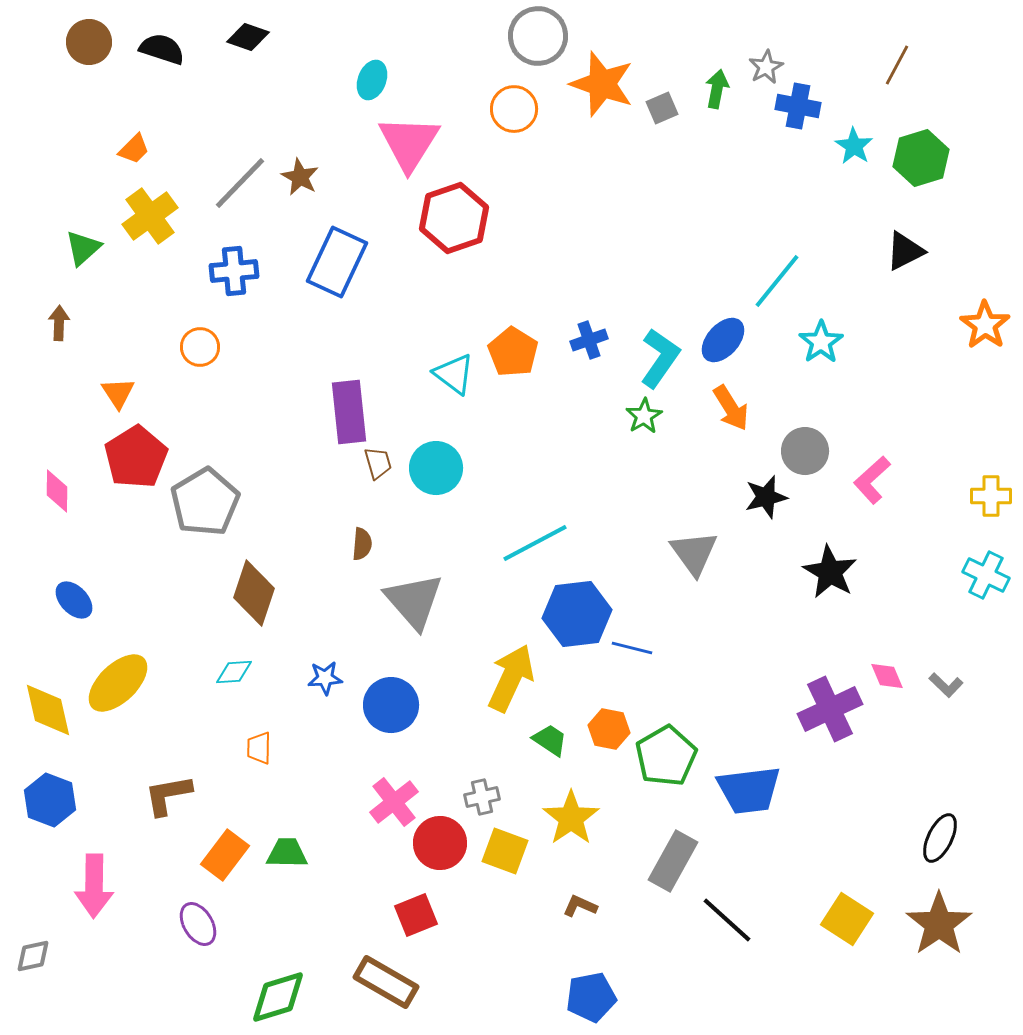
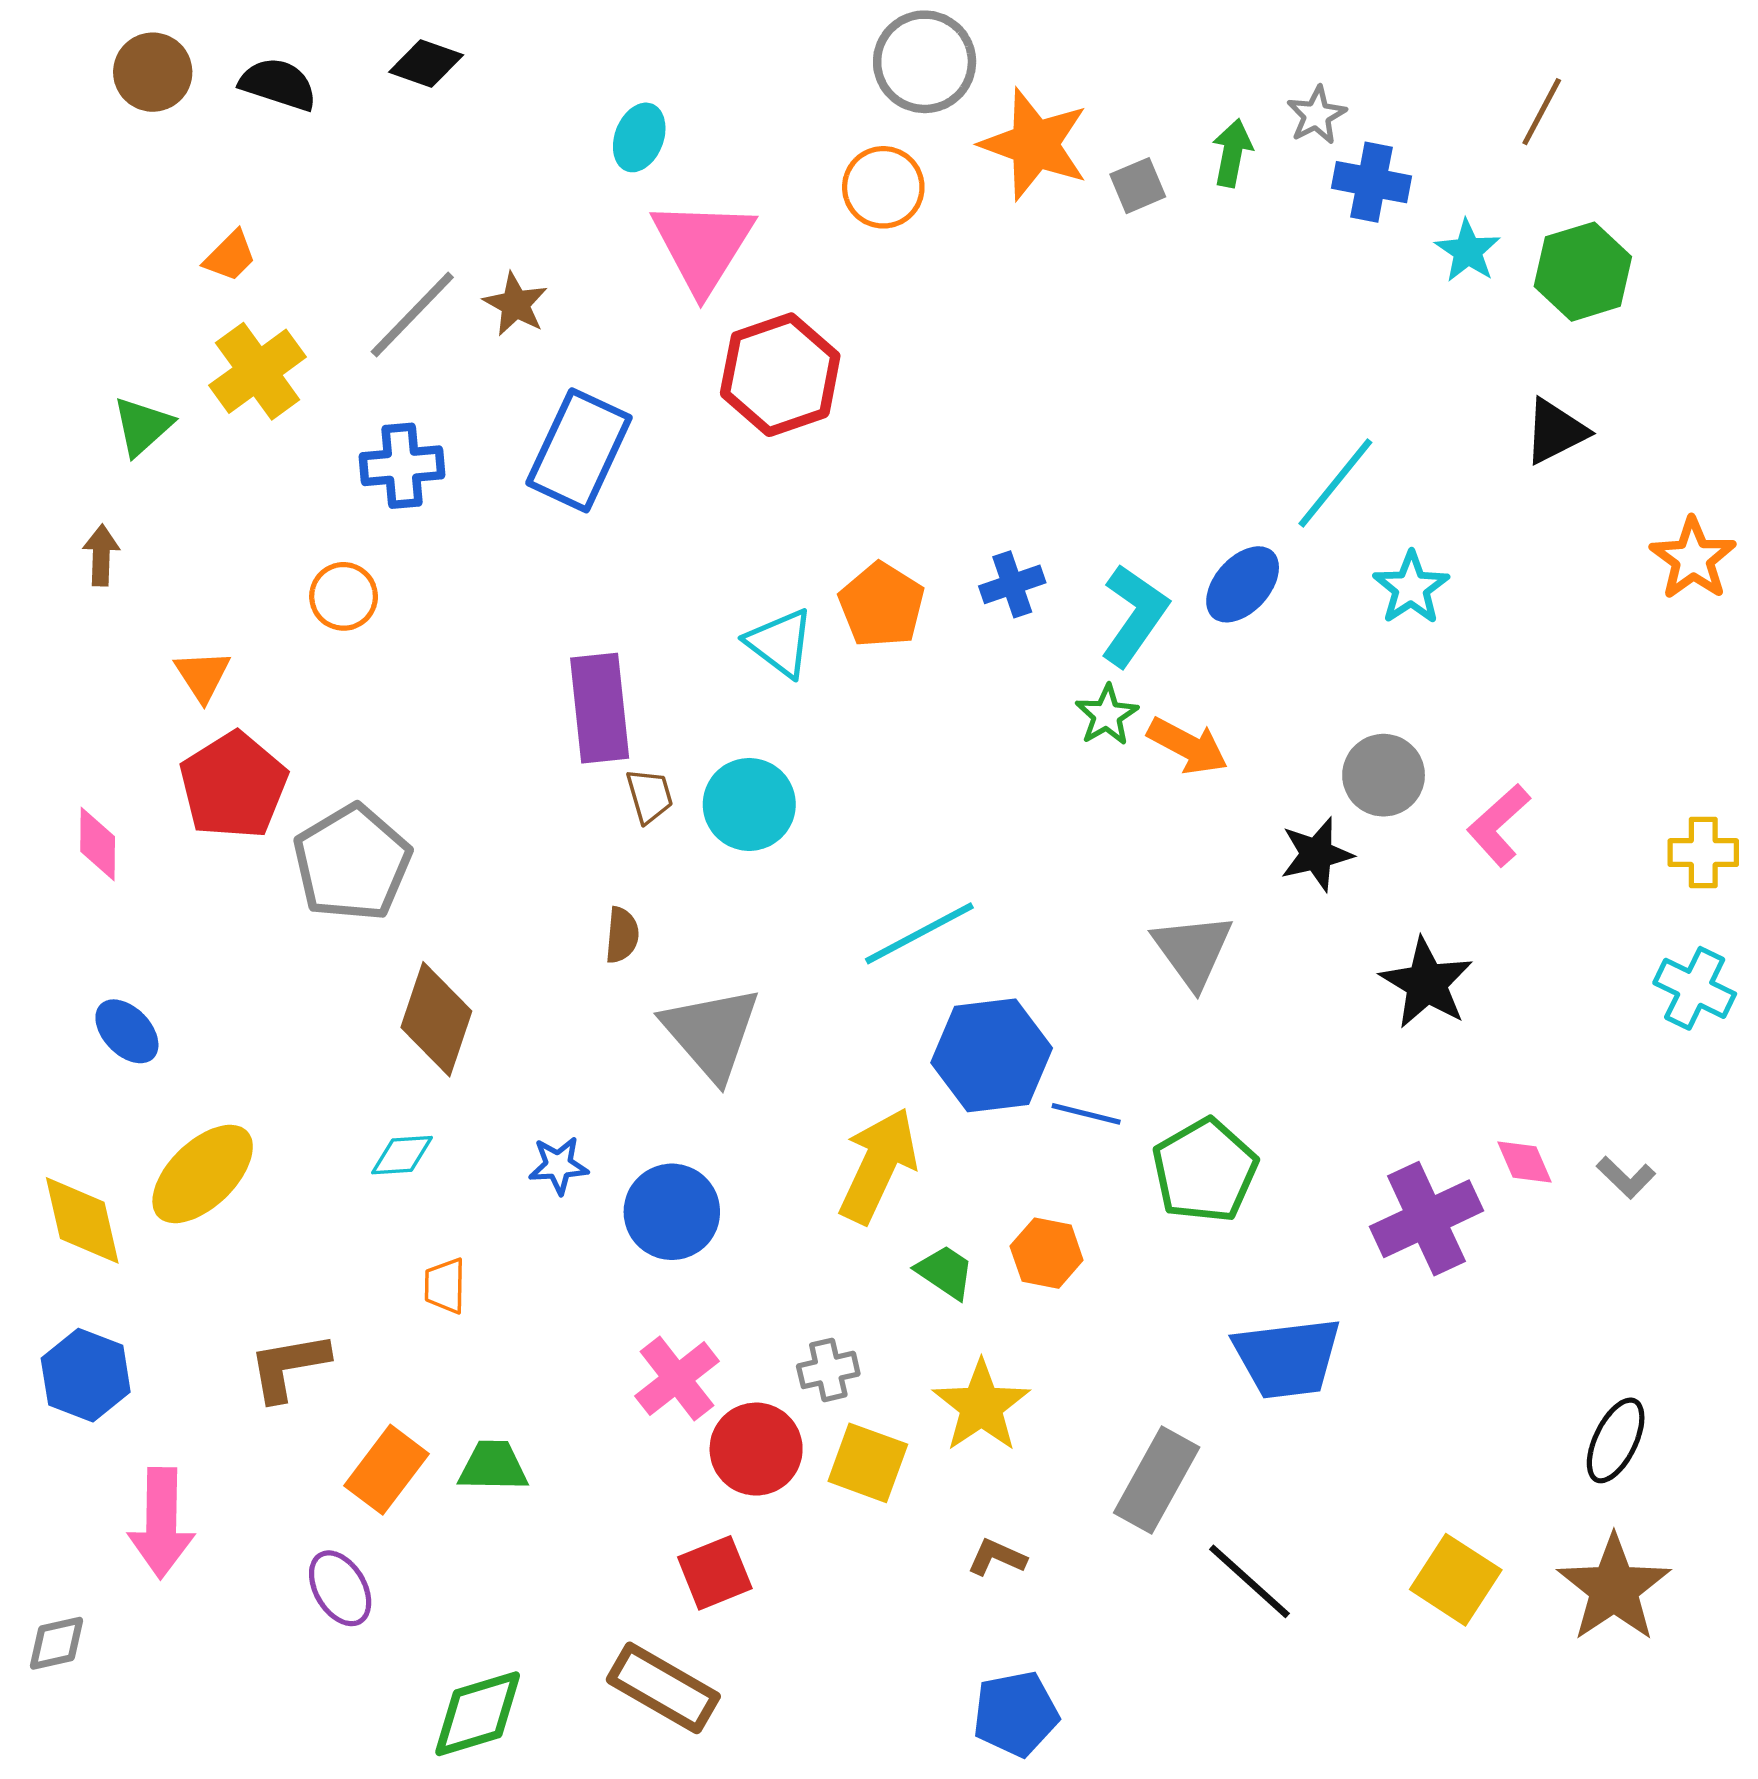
orange arrow: (731, 408) -> (1188, 746), moved, turned -30
green pentagon: (666, 756) -> (1205, 1171), moved

